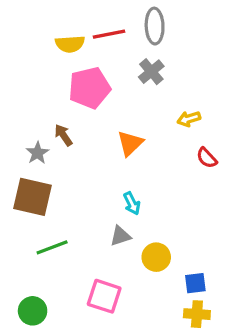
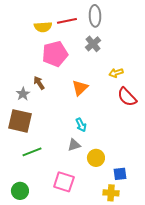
red semicircle: (207, 158) -> (127, 97), size x1.5
yellow cross: (197, 314) -> (111, 193), moved

